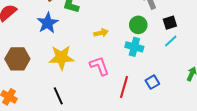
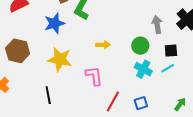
cyan cross: (134, 47) -> (143, 69), moved

